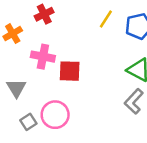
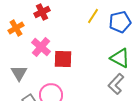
pink cross: (43, 57) -> (41, 47), turned 30

